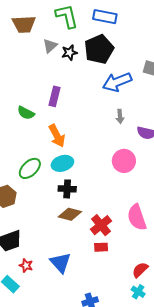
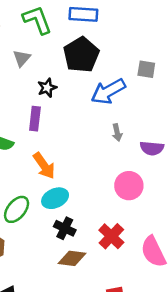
black star: (70, 53) -> (47, 88), moved
black cross: (67, 189) -> (65, 228), turned 30
red cross: (101, 225) -> (111, 236), moved

